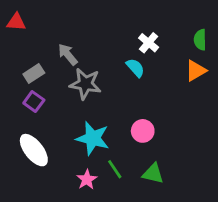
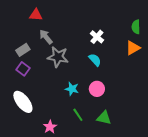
red triangle: (16, 22) -> (36, 15), moved
white cross: (149, 43) -> (97, 37), moved
cyan semicircle: (135, 68) -> (95, 60), moved
cyan star: (93, 138) -> (72, 89), moved, size x0.6
pink star: (87, 179) -> (50, 127), moved

